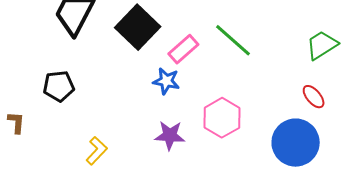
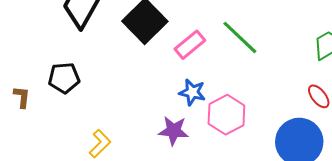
blue star: (166, 81) -> (192, 92), moved
brown L-shape: (16, 122) -> (22, 97), moved

